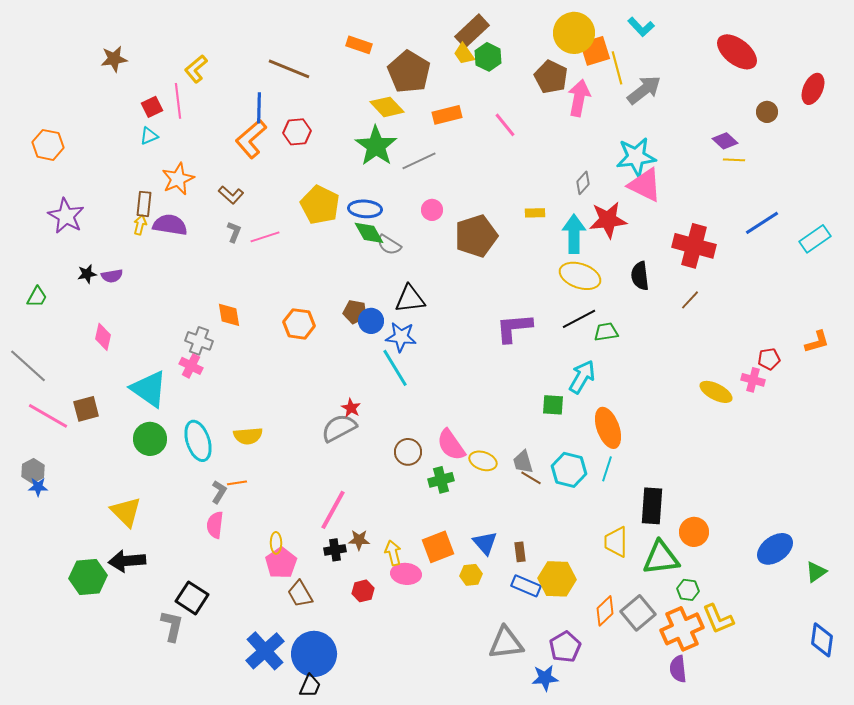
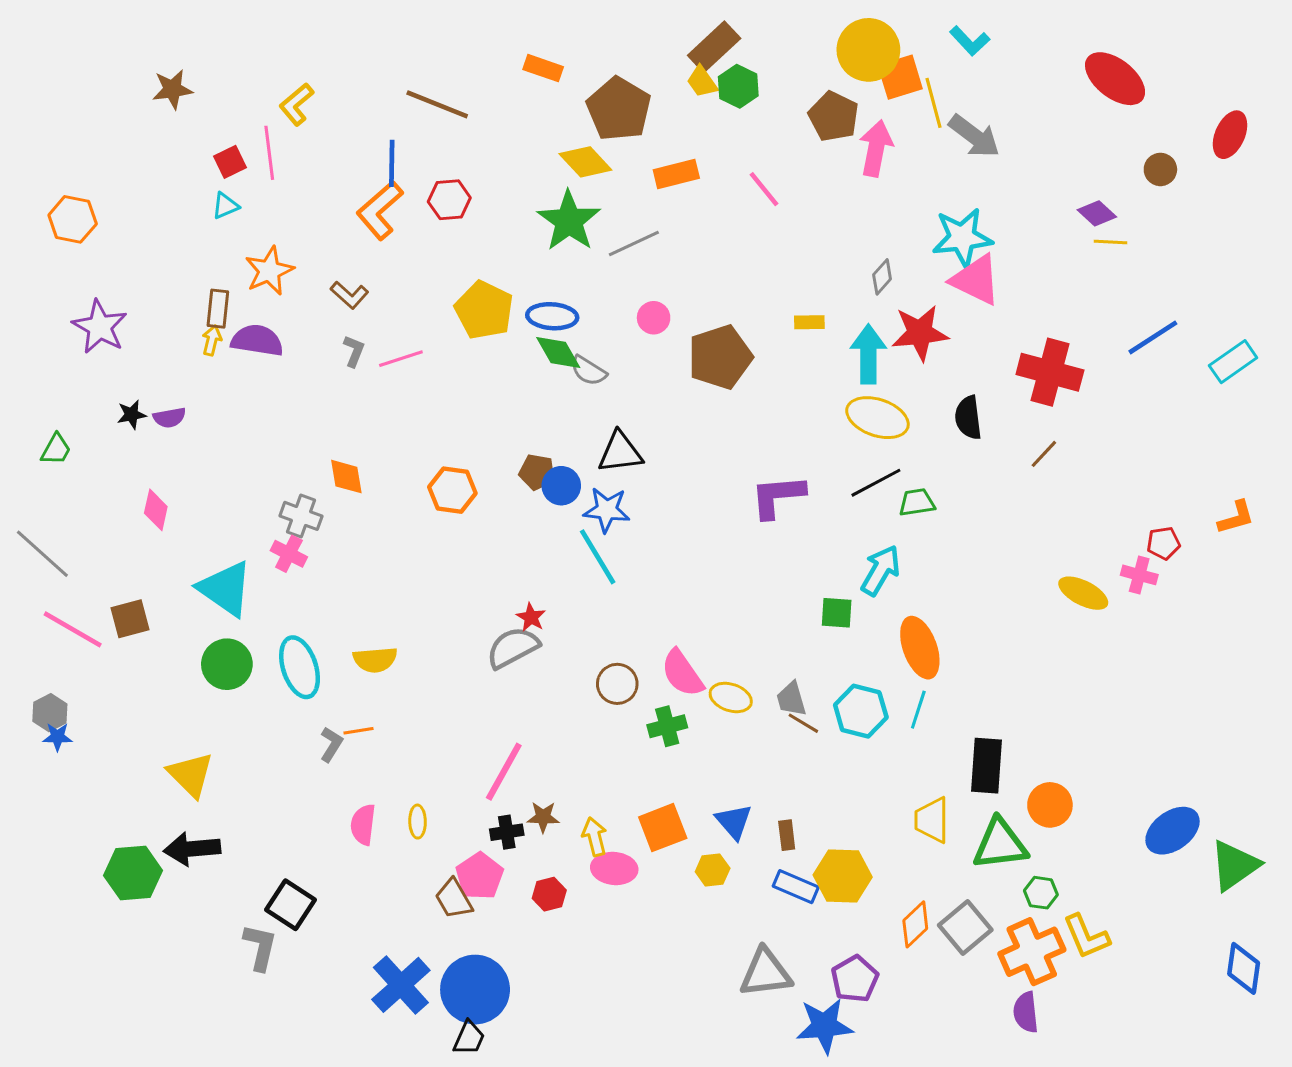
gray arrow: (644, 90) -> (974, 136), turned 75
pink semicircle: (215, 525) -> (363, 825), moved
pink pentagon: (281, 563) -> (480, 876), moved
green triangle: (816, 572) -> (1235, 865), size x1.6
blue star: (545, 678) -> (825, 1026), size x1.4

